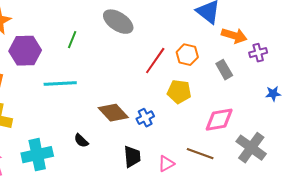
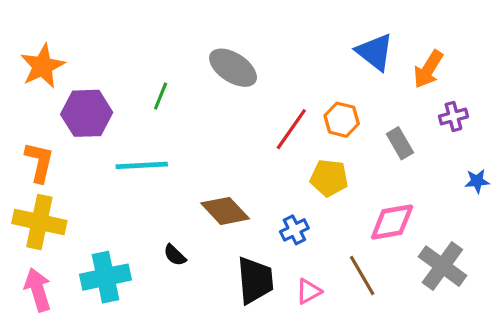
orange arrow: (234, 36) -> (428, 69), moved, turned 105
blue cross: (145, 118) -> (294, 230), moved
brown line: (200, 154) -> (362, 276), turned 40
black trapezoid: (132, 157) -> (255, 280), size x1.4

